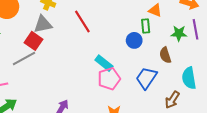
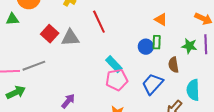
orange triangle: (155, 10) -> (161, 20), moved
gray triangle: (43, 24) -> (70, 38), moved
green rectangle: (146, 26) -> (157, 42), moved
gray line: (24, 59) -> (34, 66), moved

